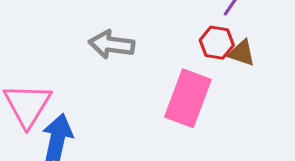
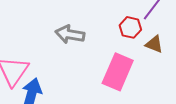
red hexagon: (217, 43) -> (130, 27), moved

